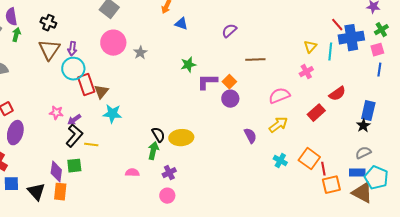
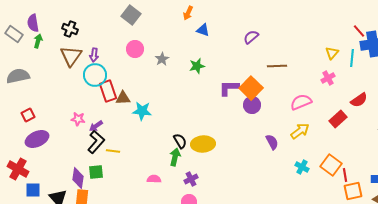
pink circle: (113, 43) -> (135, 49), size x0.7
green star: (188, 65) -> (197, 66), moved
orange square: (229, 82) -> (251, 88), size x1.6
brown triangle: (101, 92) -> (123, 98), turned 49
cyan star: (112, 114) -> (142, 111), moved
purple ellipse: (15, 133) -> (37, 139), turned 50

